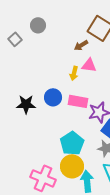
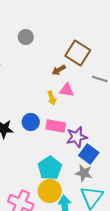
gray circle: (38, 25) -> (26, 37), moved
yellow arrow: (74, 73) -> (52, 98), turned -32

